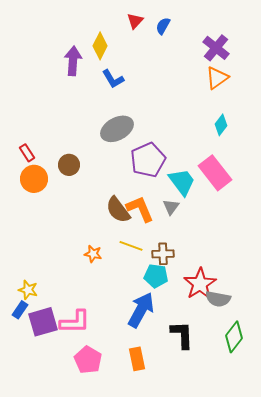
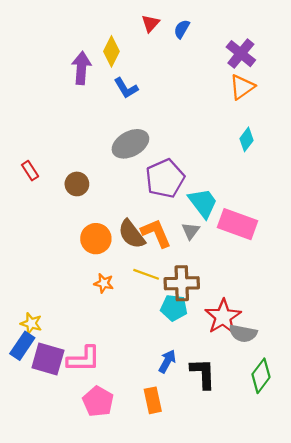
pink rectangle: (215, 173) -> (237, 224), moved, turned -32
orange circle: (34, 179) -> (96, 239), moved
brown cross: (163, 254) -> (182, 283), size x1.4
blue rectangle: (20, 310) -> (22, 346), size x1.4
blue arrow: (141, 310) -> (167, 361), moved, size x0.6
purple square: (43, 322) -> (48, 359), turned 32

